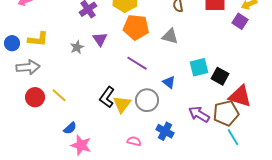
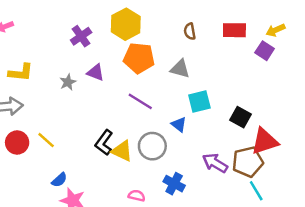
purple triangle: (100, 39) -> (96, 72), turned -35
cyan square: (199, 67) -> (199, 101), moved
red triangle: (240, 96) -> (265, 141), turned -35
yellow triangle: (122, 104) -> (122, 151), turned -42

